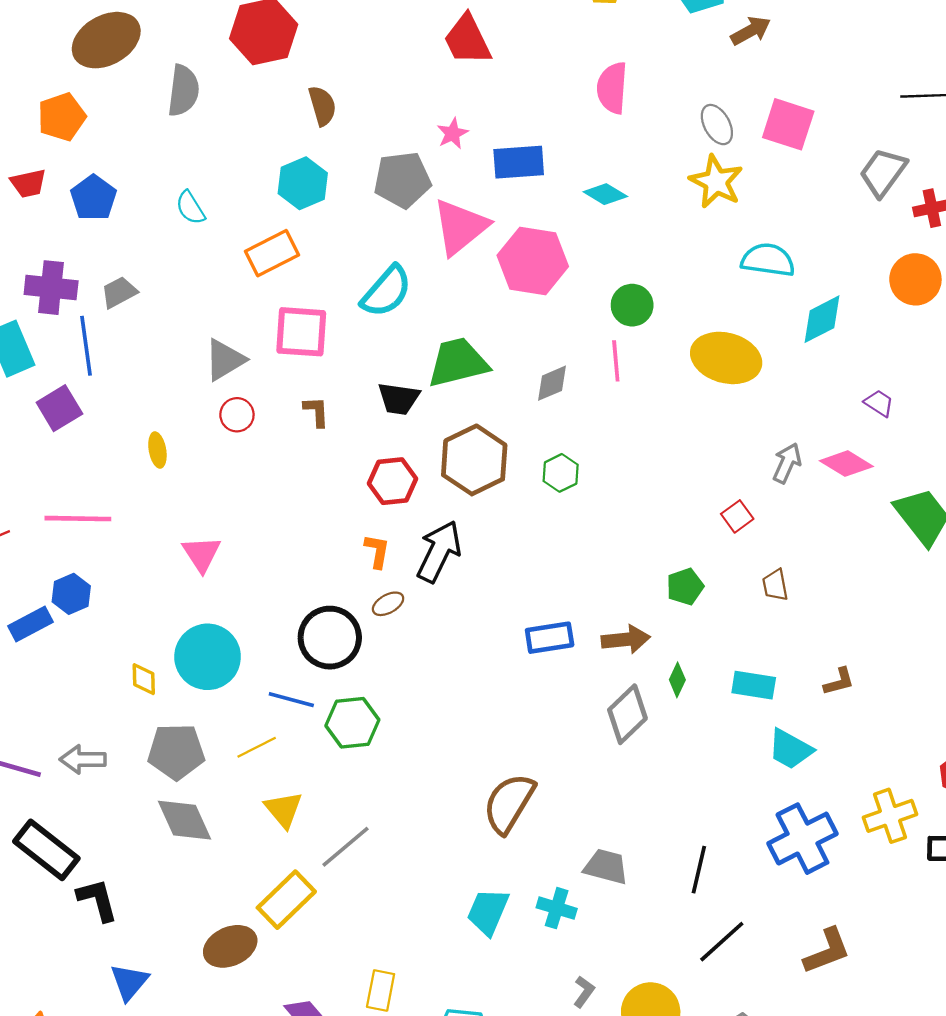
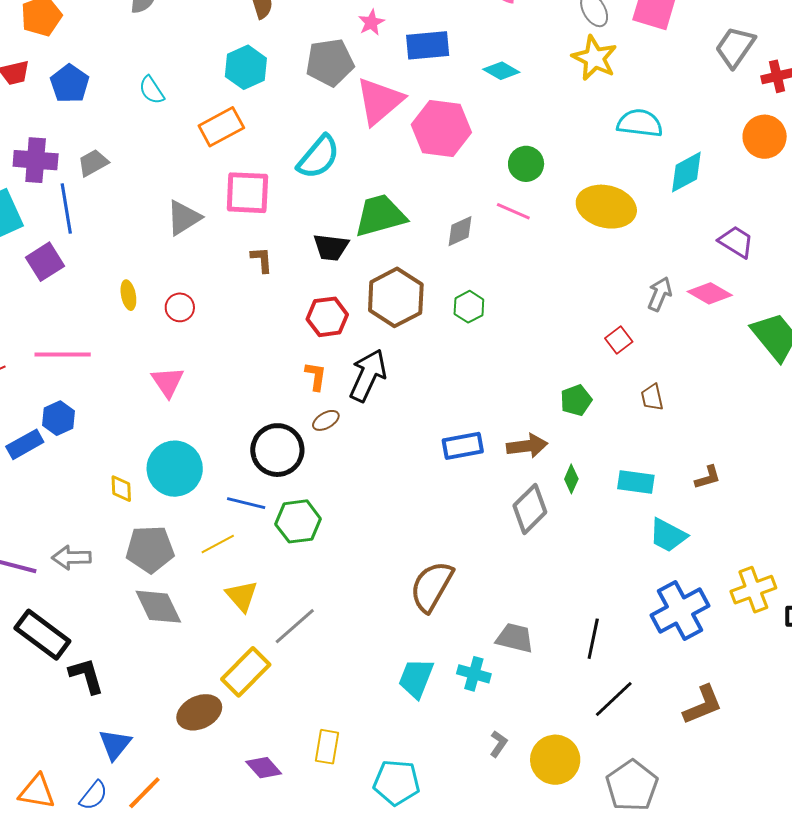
pink line: (616, 361) -> (513, 211), turned -60
purple trapezoid: (879, 403) -> (736, 242), size x1.4
red circle: (237, 415) -> (180, 307), moved

